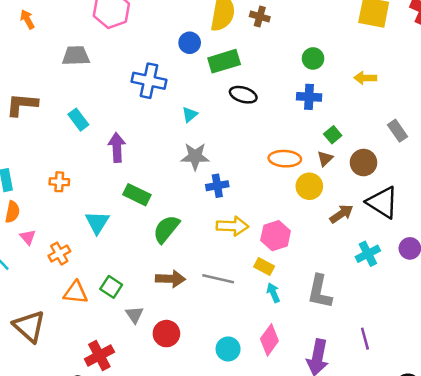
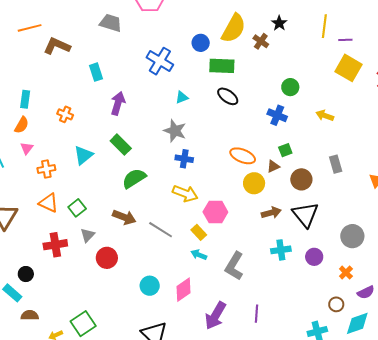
cyan arrow: (273, 293) -> (199, 255), turned -63
red cross: (99, 355) -> (55, 245), moved

